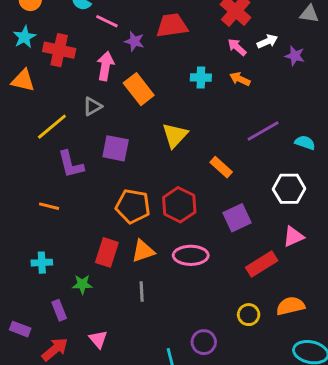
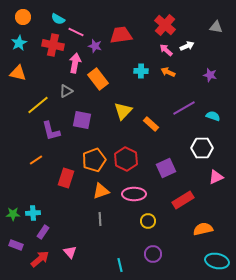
red cross: (59, 50) -> (53, 45), moved
purple star: (295, 56) -> (210, 75), moved
orange rectangle: (221, 167) -> (151, 124), moved
orange line: (49, 206) -> (36, 160), turned -48
orange pentagon: (133, 206) -> (94, 160), turned -30
pink triangle: (293, 237) -> (216, 177), moved
red rectangle: (107, 252) -> (66, 178), moved
cyan cross: (42, 263) -> (33, 213), moved
green star: (82, 284) -> (13, 214), moved
purple rectangle: (59, 310) -> (43, 232), turned 56
yellow circle: (249, 315) -> (148, 221), moved
purple circle: (204, 342) -> (153, 254), moved

